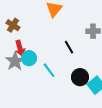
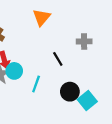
cyan line: (49, 70) -> (36, 84), turned 56

